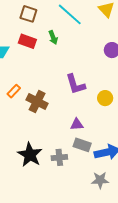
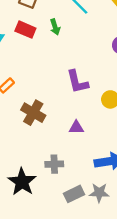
brown cross: (37, 102) -> (33, 113), moved
gray rectangle: (82, 145) -> (74, 194), moved, turned -48
black star: (30, 155) -> (22, 182), moved

